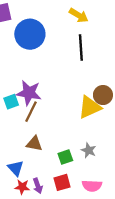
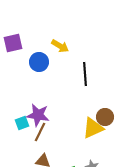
yellow arrow: (79, 15) -> (60, 46), moved
blue circle: (30, 34) -> (39, 62), size x0.7

